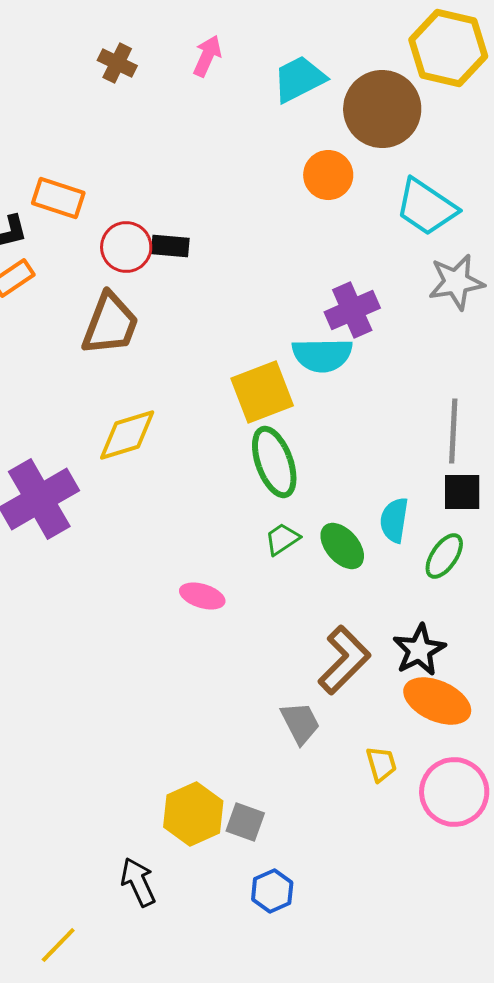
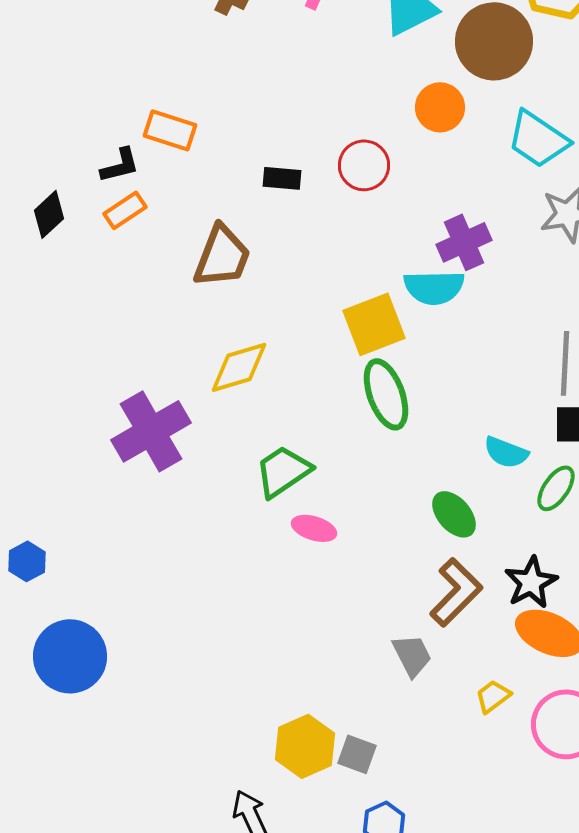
red circle: (126, 247) -> (364, 165), moved
cyan semicircle: (394, 520) -> (506, 452), turned -78
green trapezoid: (282, 539) -> (283, 471), moved, size x1.6
green ellipse: (342, 546) -> (454, 514), moved
yellow trapezoid: (381, 764) -> (493, 696), turned -111

